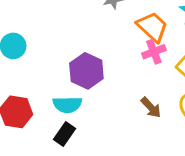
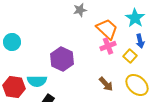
cyan semicircle: (67, 105) -> (37, 81), moved

